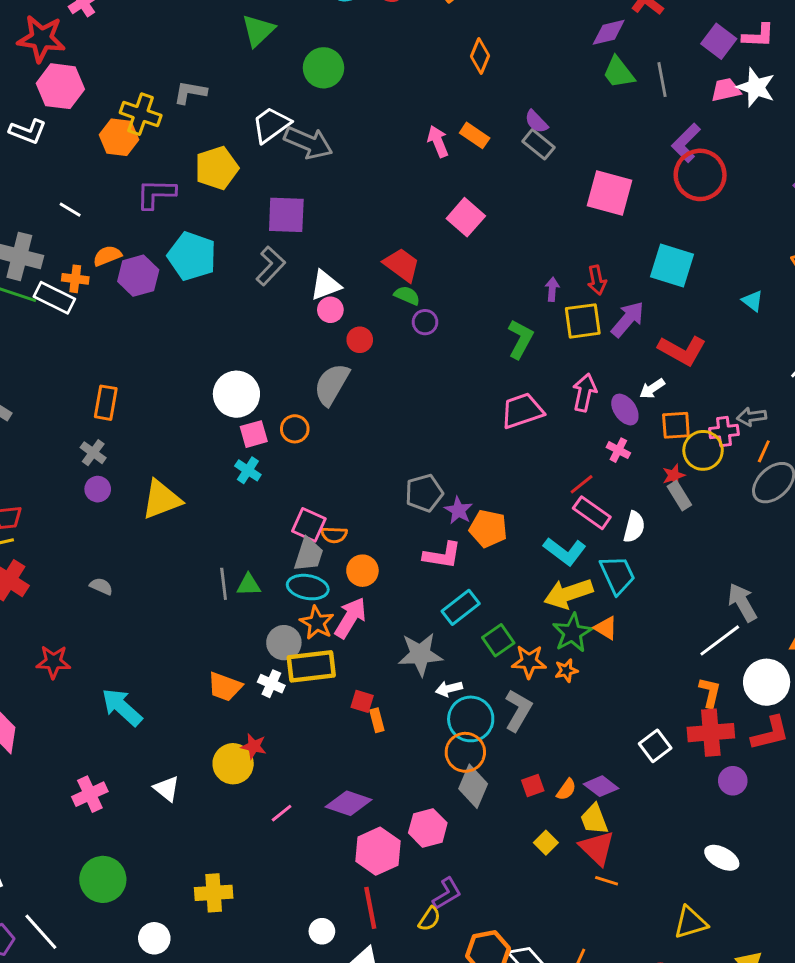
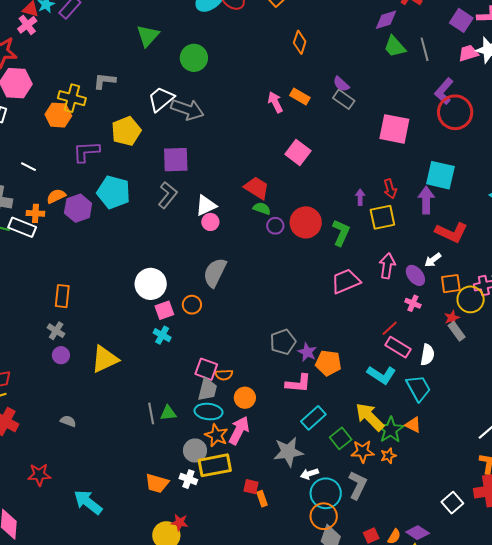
purple arrow: (628, 319) -> (426, 200), moved, turned -36
red circle: (360, 340) -> (306, 222), moved, size x1.8
yellow arrow: (568, 594) -> (370, 417), moved, turned 68

